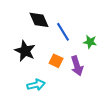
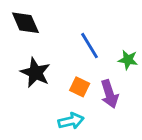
black diamond: (39, 20) -> (25, 23), moved
cyan arrow: (36, 85) -> (71, 121), moved

